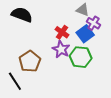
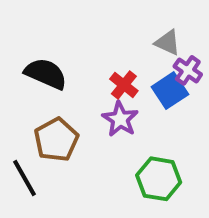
black semicircle: (22, 15) -> (46, 74), moved
green hexagon: (81, 57) -> (159, 179), moved

